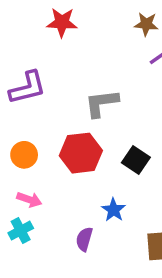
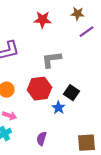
red star: (62, 22) -> (42, 20), moved
blue star: (114, 210) -> (58, 108), moved

